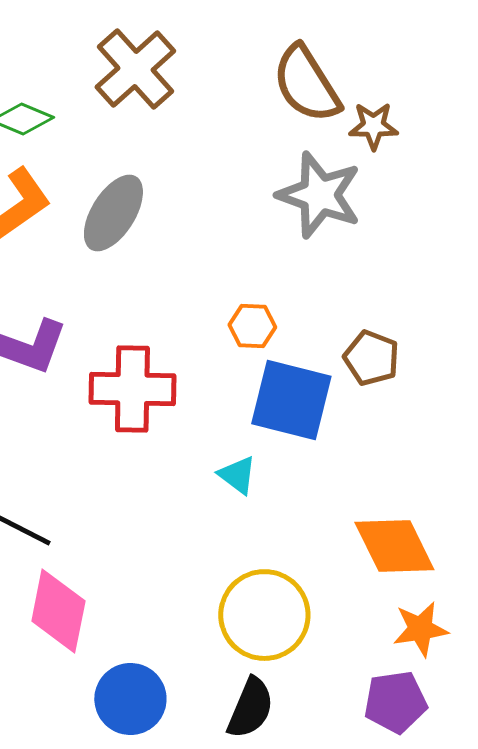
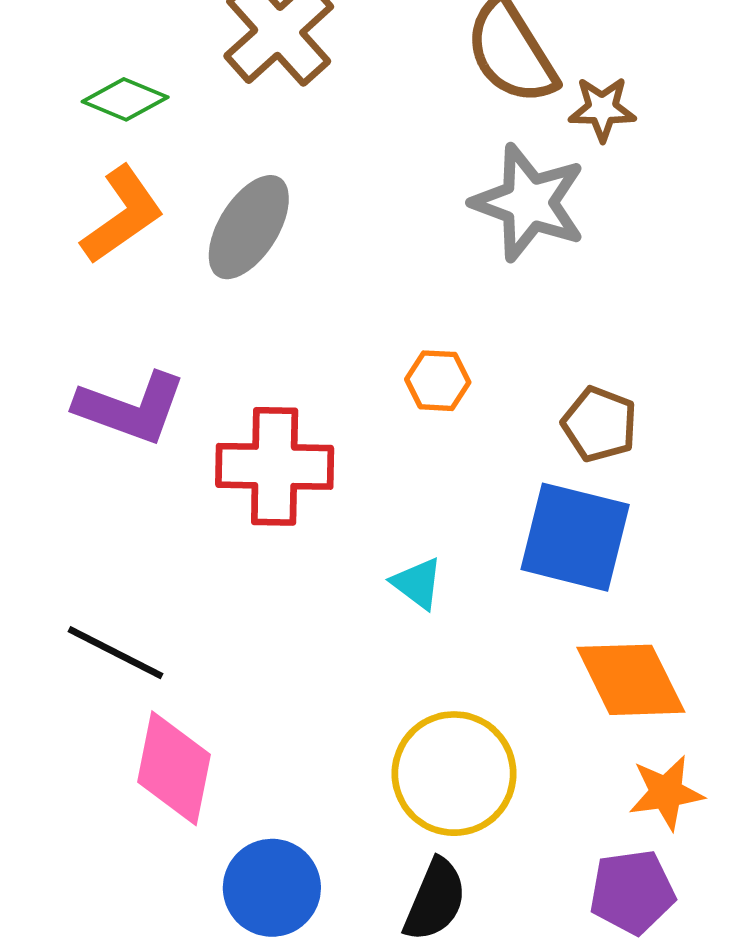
blue square: (291, 400) -> (575, 537), moved

